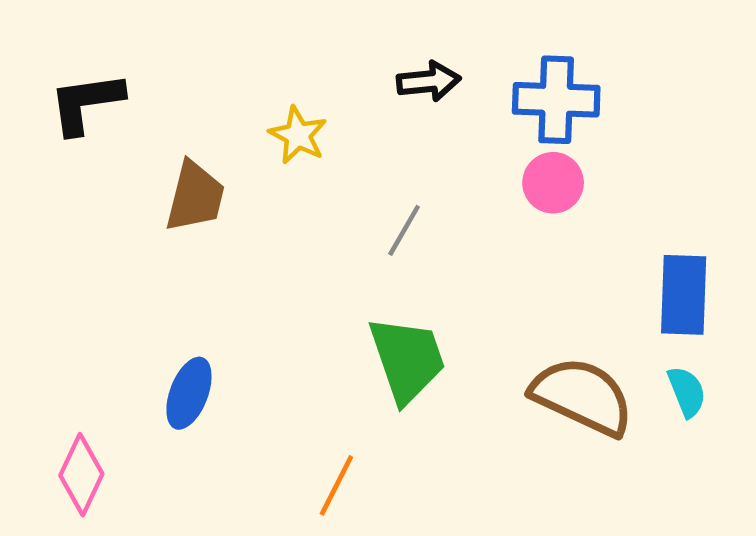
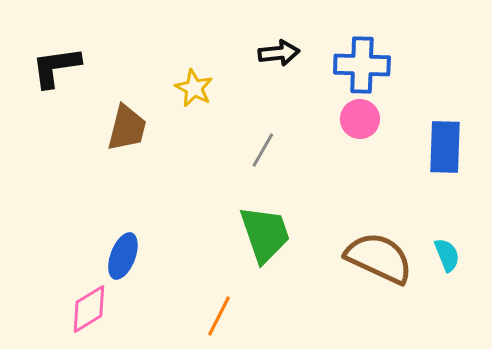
blue rectangle: (684, 295) -> (445, 147), moved
pink diamond: (81, 475) -> (89, 309), moved, turned 33

